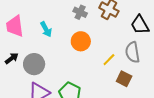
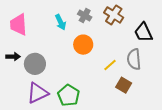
cyan arrow: (46, 29) -> (61, 22), moved
black arrow: (12, 58) -> (13, 57), turned 32

